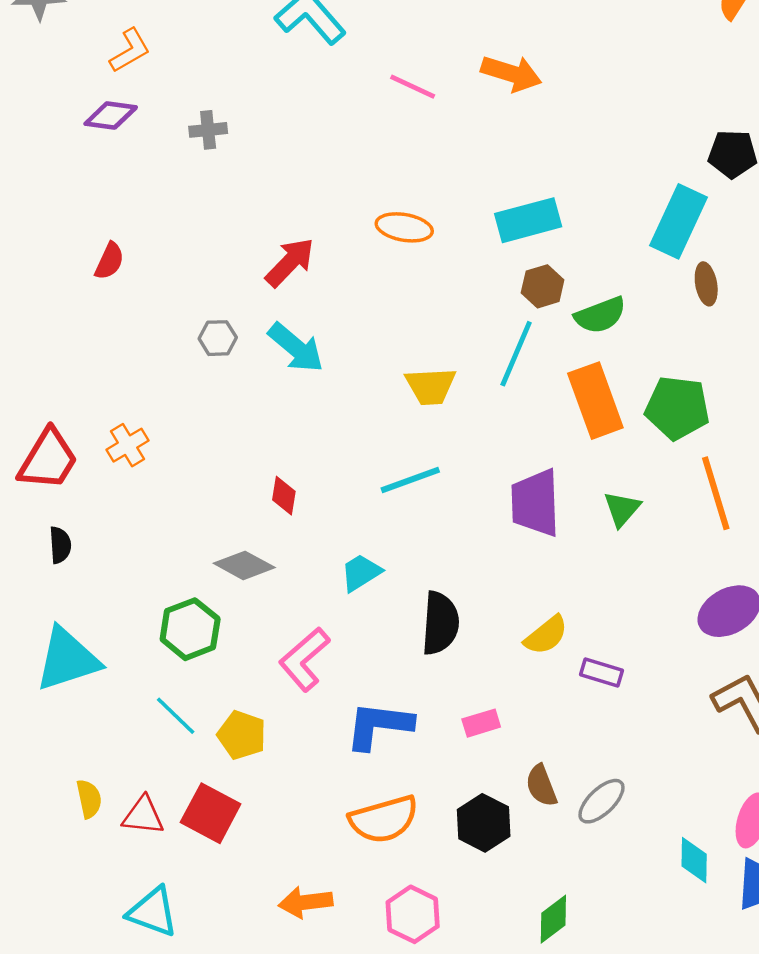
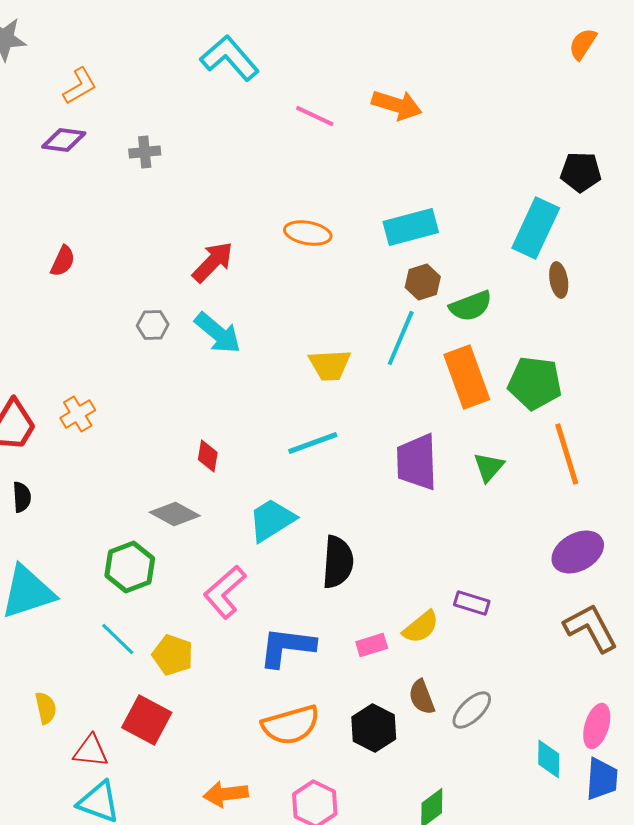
cyan trapezoid: (361, 573) -> (272, 520), size x1.4
yellow semicircle: (546, 635) -> (421, 627), moved
red triangle: (143, 816) -> (91, 751), moved

